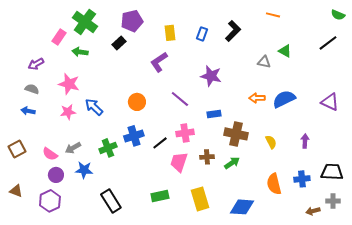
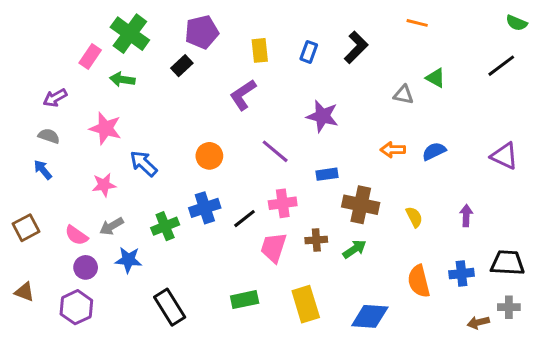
blue semicircle: (284, 99) -> (434, 151), size x0.7
blue arrow: (28, 111) -> (43, 170), turned 40
pink star: (68, 112) -> (104, 185), moved

